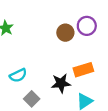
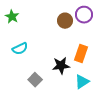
orange rectangle: (83, 70) -> (81, 54), turned -54
cyan semicircle: (18, 75) -> (20, 49), moved

